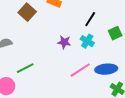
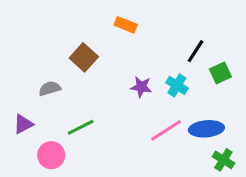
brown square: (27, 12) -> (84, 57), moved
black line: (90, 19) -> (196, 51), moved

